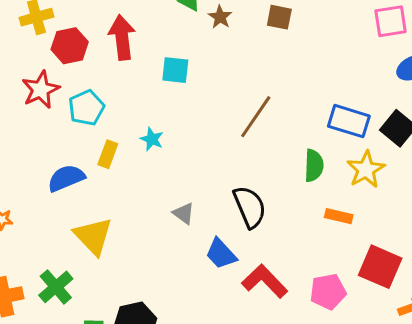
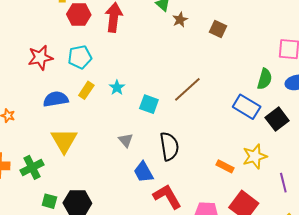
cyan square: (175, 70) -> (149, 104), moved
red star: (41, 90) -> (40, 58), moved
green semicircle: (314, 166) -> (265, 79), moved
yellow star: (366, 169) -> (255, 156), moved

